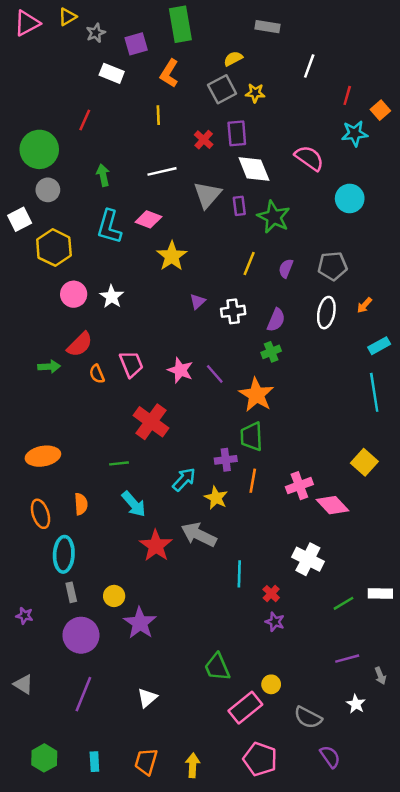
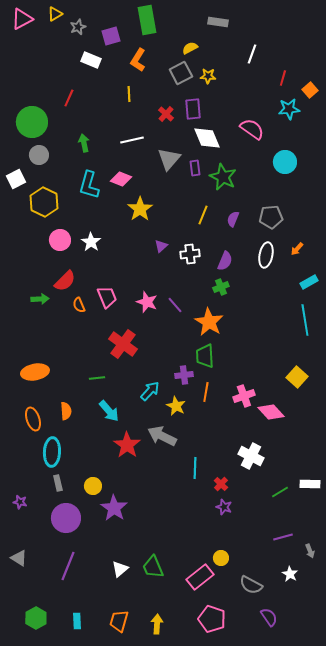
green trapezoid: (217, 667) -> (153, 567), moved

